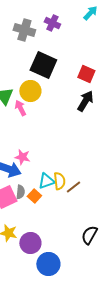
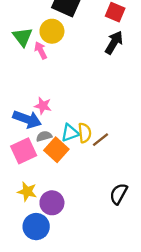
gray semicircle: (20, 192) -> (44, 136), moved, turned -112
orange square: (34, 196) -> (56, 150), size x1.5
blue circle: (48, 264) -> (36, 227), moved

